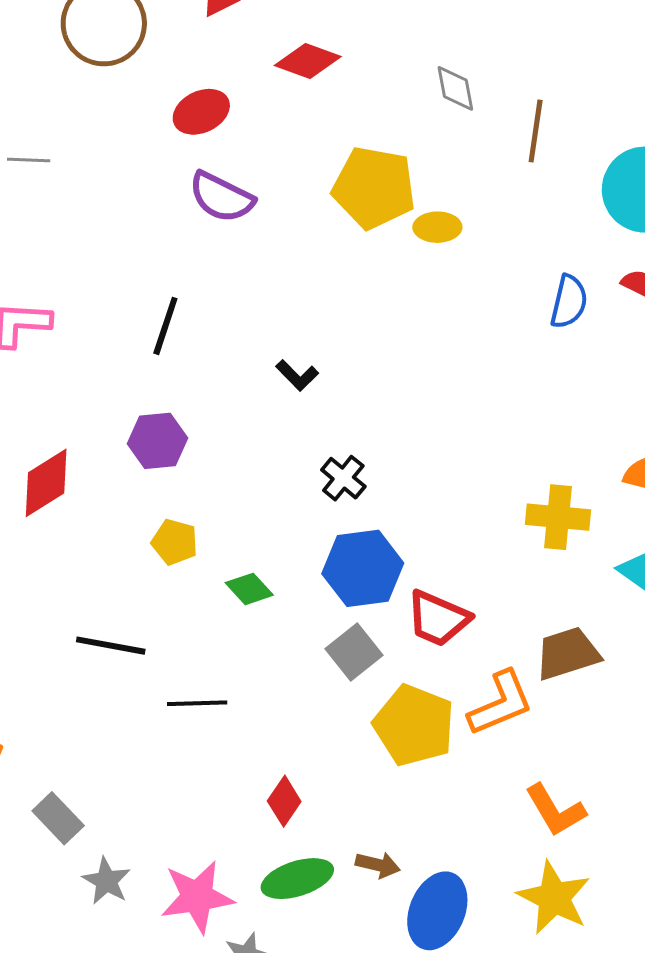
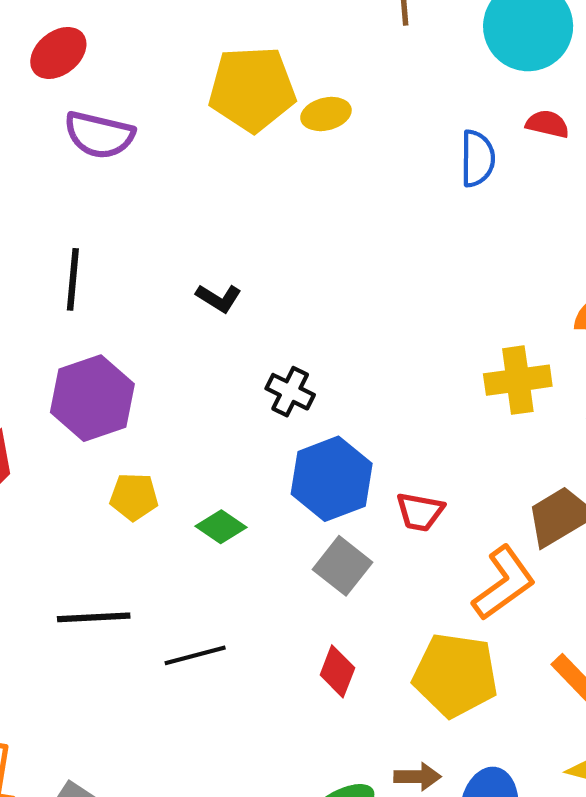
purple hexagon: (158, 441) -> (92, 398), size x1.4
red trapezoid: (438, 618) -> (420, 512), size x0.7
yellow pentagon: (414, 725) -> (455, 675), moved
red diamond: (284, 801) -> (337, 671), moved

